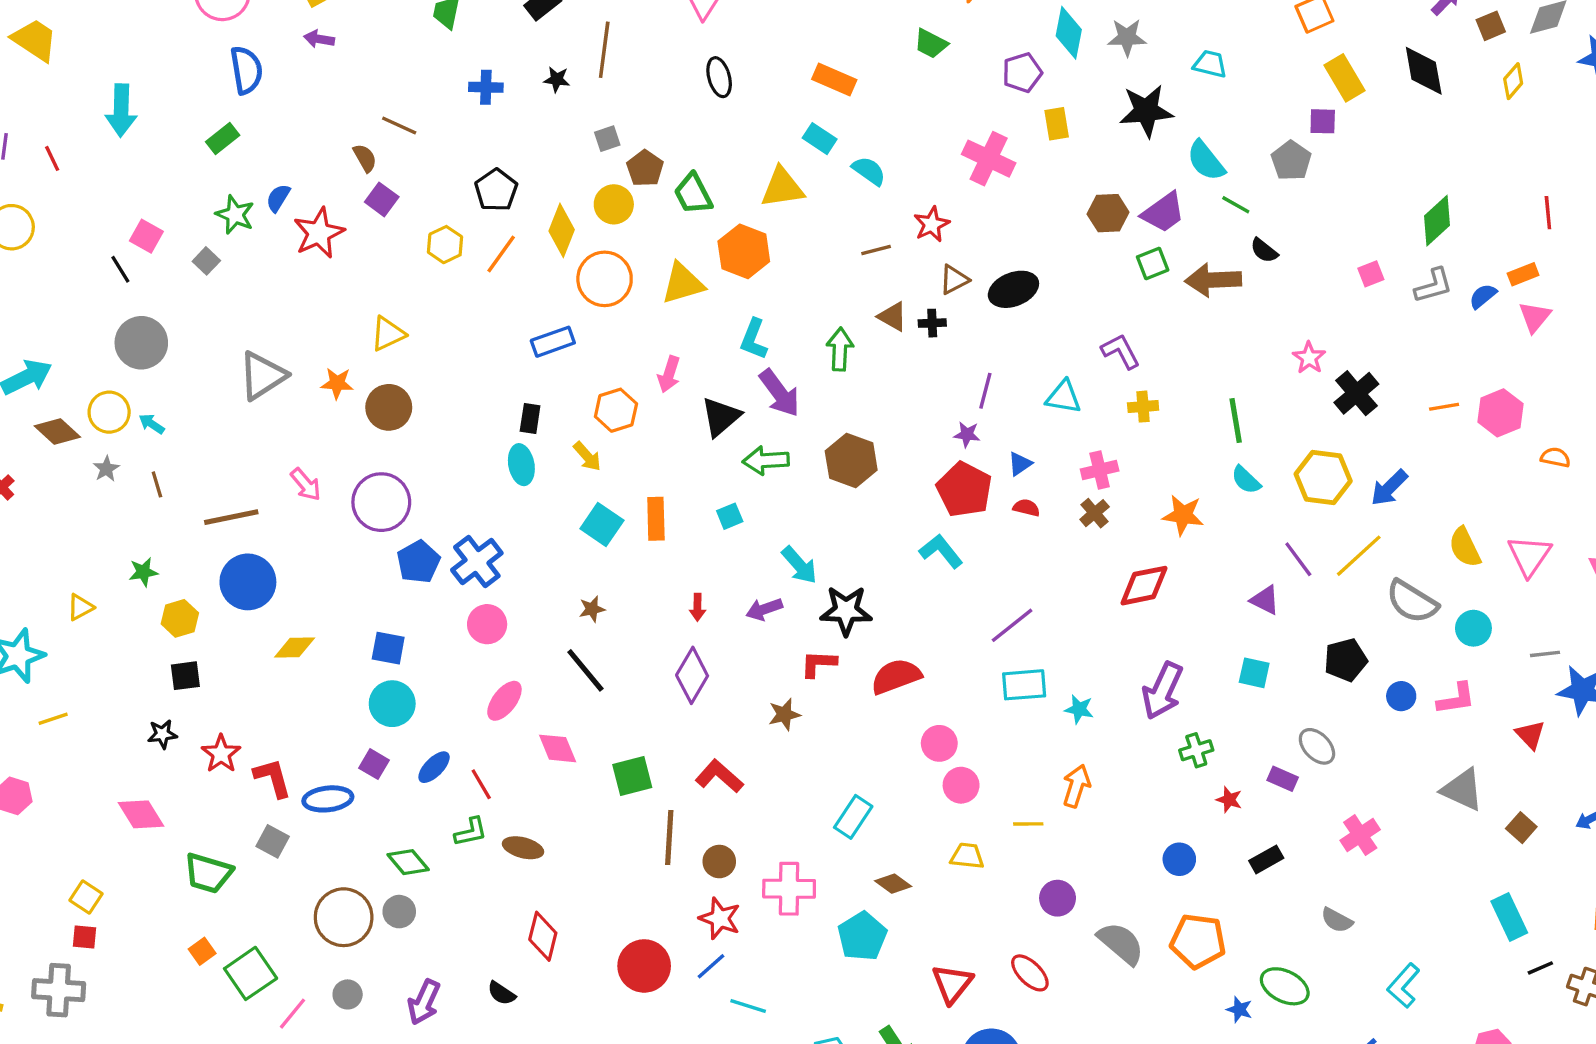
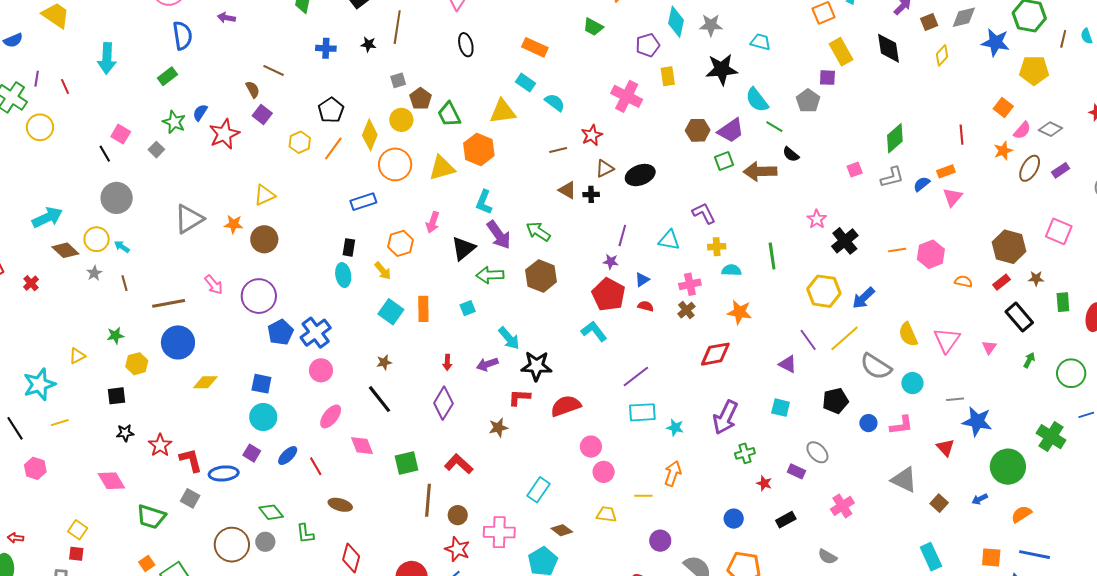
green arrow: (840, 349) -> (538, 232), moved, turned -60
cyan semicircle: (1246, 480) -> (731, 270), moved, turned 138
black square: (185, 676) -> (117, 396), moved
green L-shape: (471, 832) -> (305, 534), moved, turned 95

